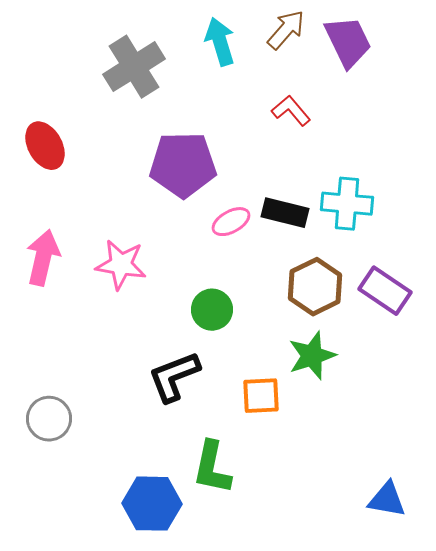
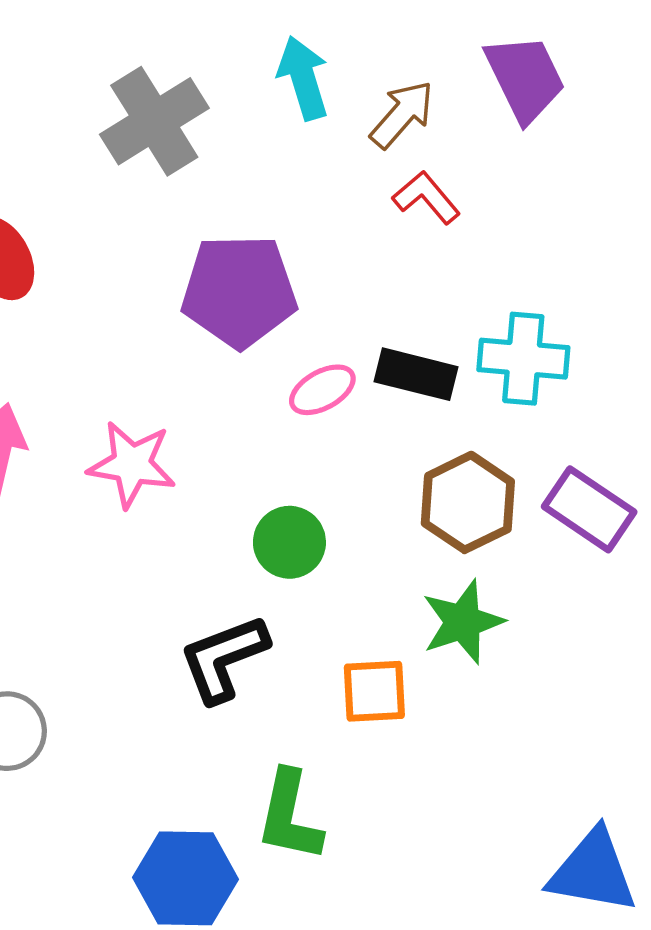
brown arrow: (286, 30) -> (402, 114), moved
blue triangle: (387, 500) -> (593, 871), size x1.4

